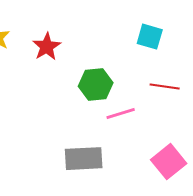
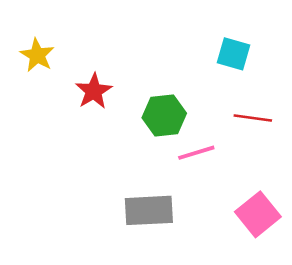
red star: (47, 47) -> (94, 91), moved

